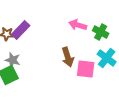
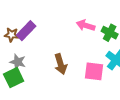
brown arrow: (68, 57) -> (61, 64), moved

